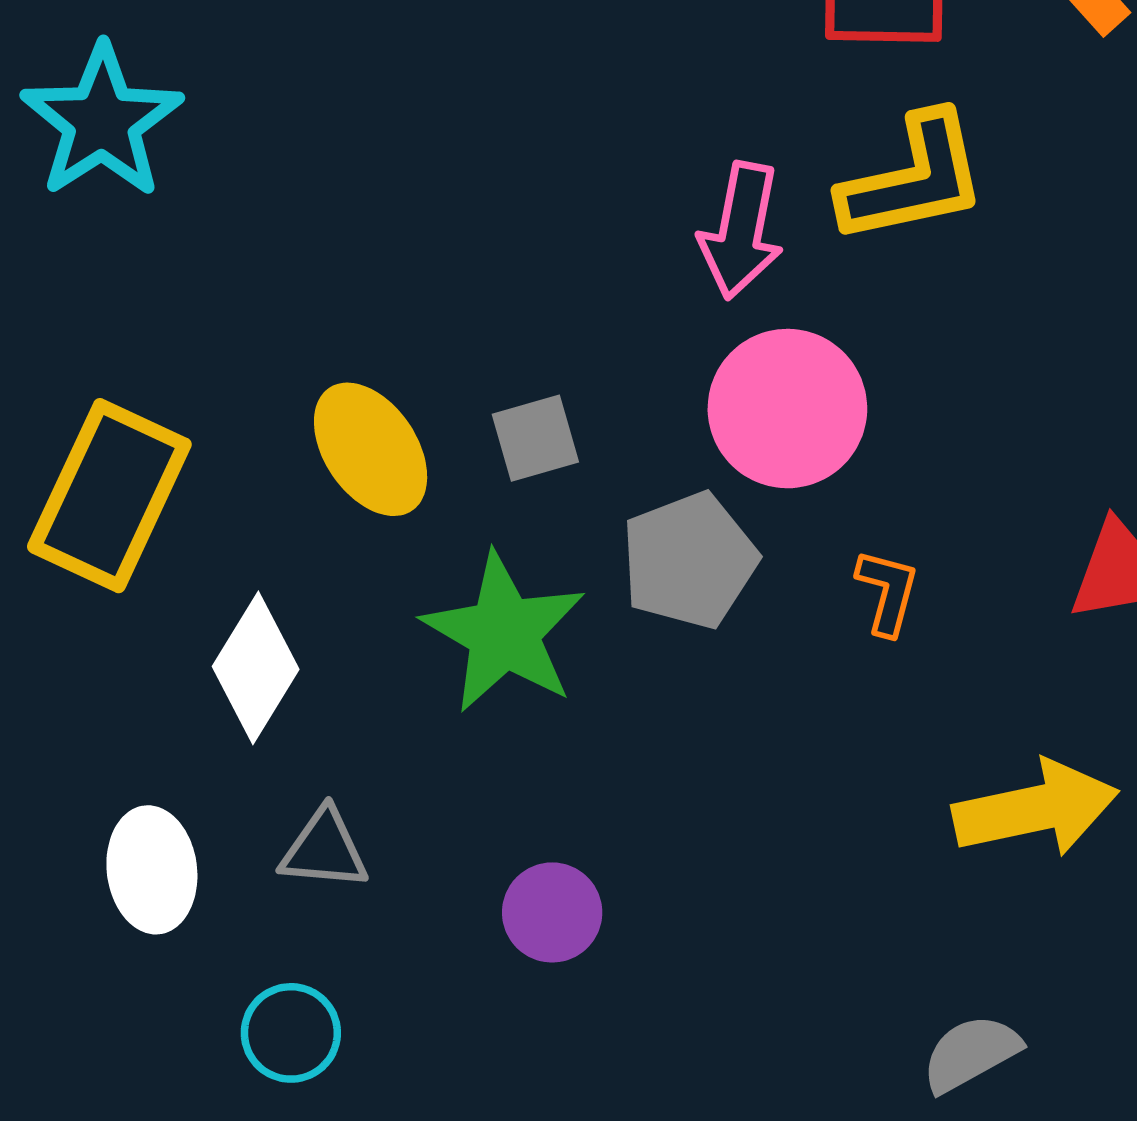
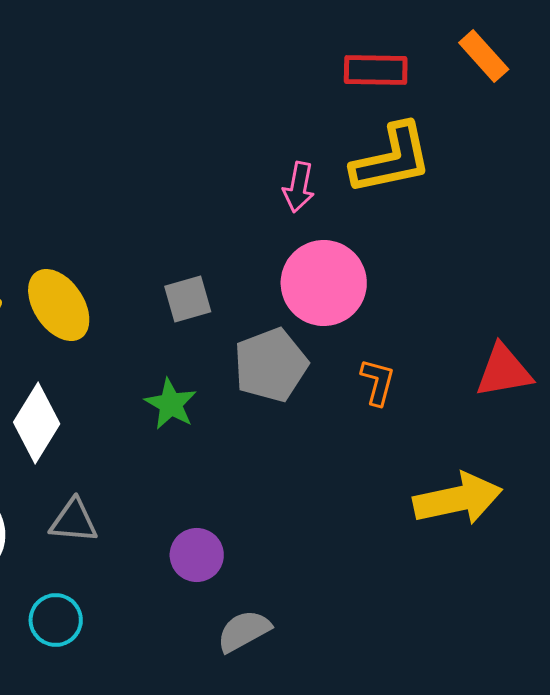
pink arrow: (741, 231) -> (299, 187), size x0.7
yellow ellipse: (371, 449) -> (59, 305), moved
green star: (504, 633) -> (171, 404), size x0.6
gray semicircle: (971, 1053) -> (244, 631), moved

